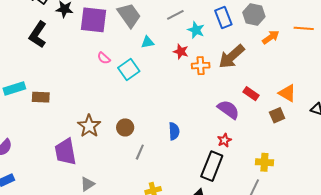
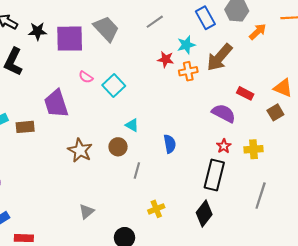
cyan star: (196, 30) -> (186, 45), moved, turned -30
cyan triangle: (148, 42) -> (132, 125), moved, turned 48
purple trapezoid: (65, 152) -> (56, 104), moved
yellow cross: (264, 162) -> (254, 149), moved

